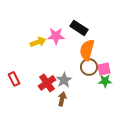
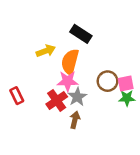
black rectangle: (79, 28) -> (81, 34), moved
pink star: (56, 36) -> (68, 81), moved
orange semicircle: (87, 50) -> (70, 62), moved

